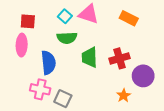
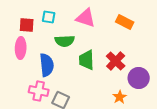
cyan square: (65, 16) -> (49, 17), moved, turned -32
red cross: (119, 58) -> (116, 61), turned -30

